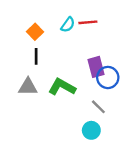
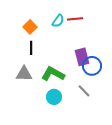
cyan circle: (91, 130) -> (54, 97), moved

